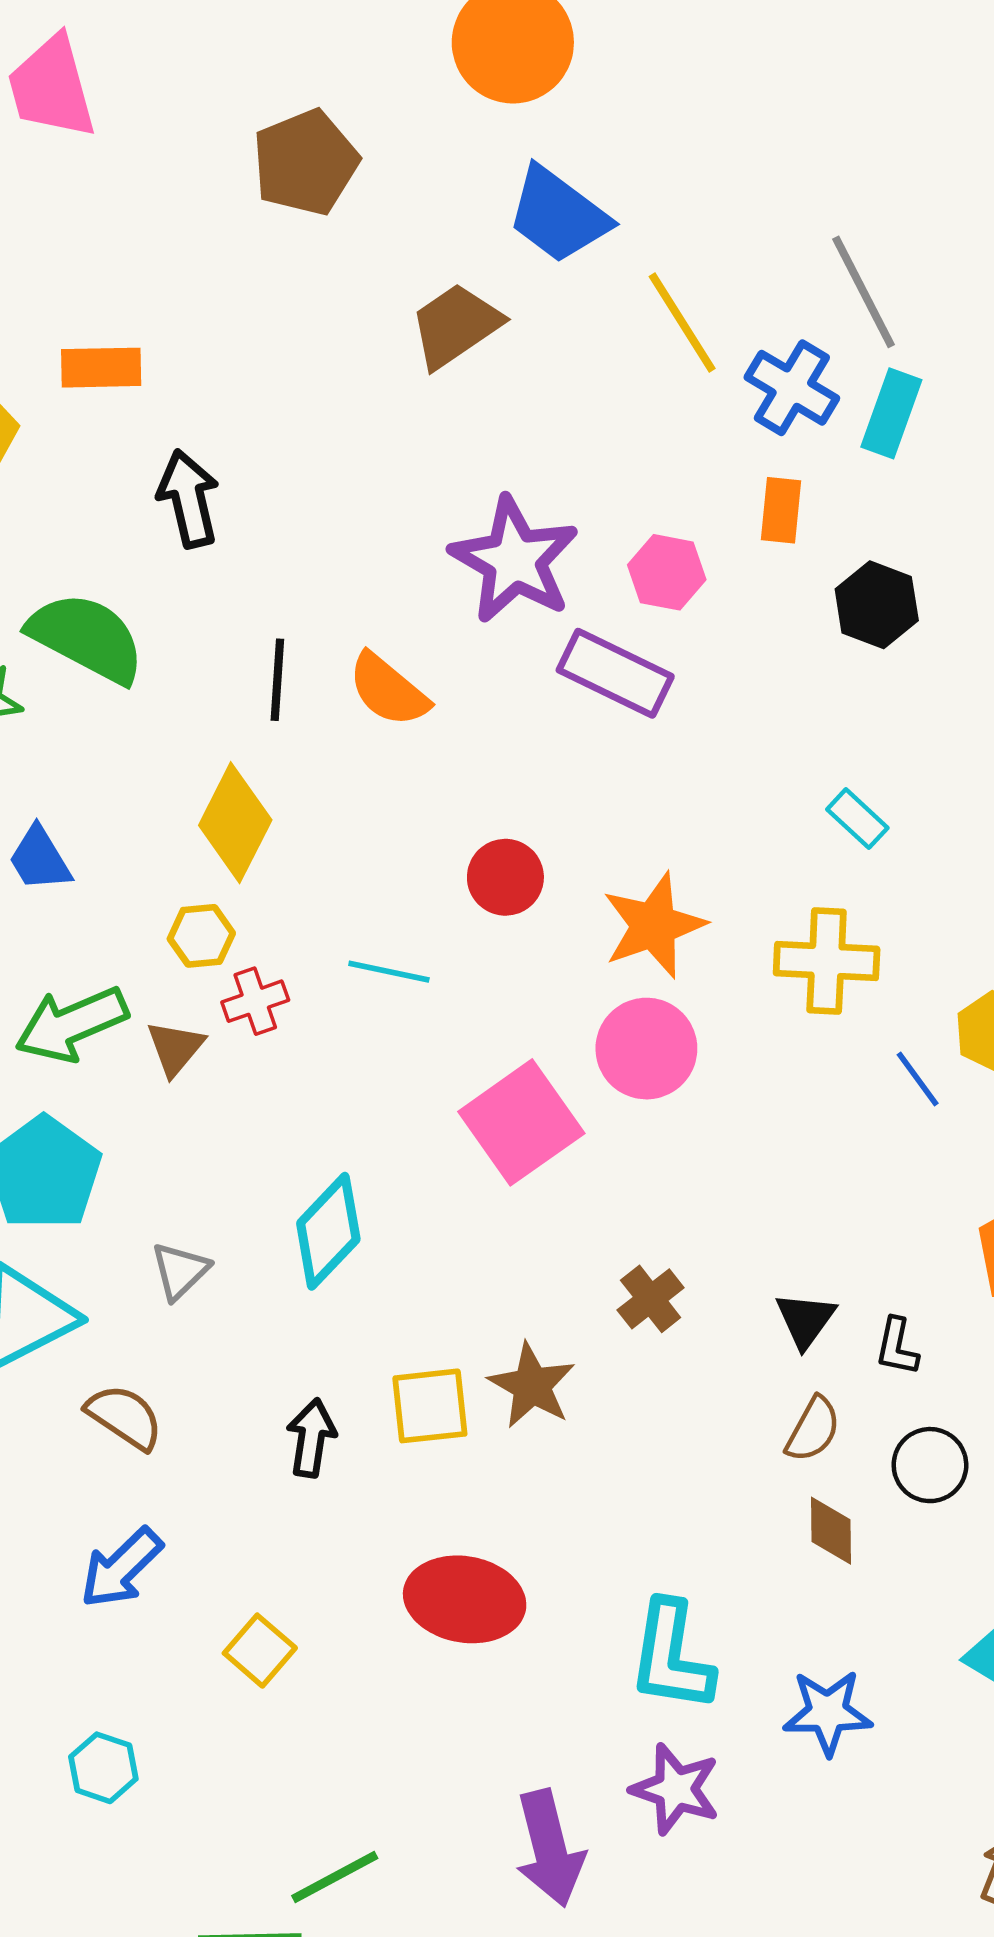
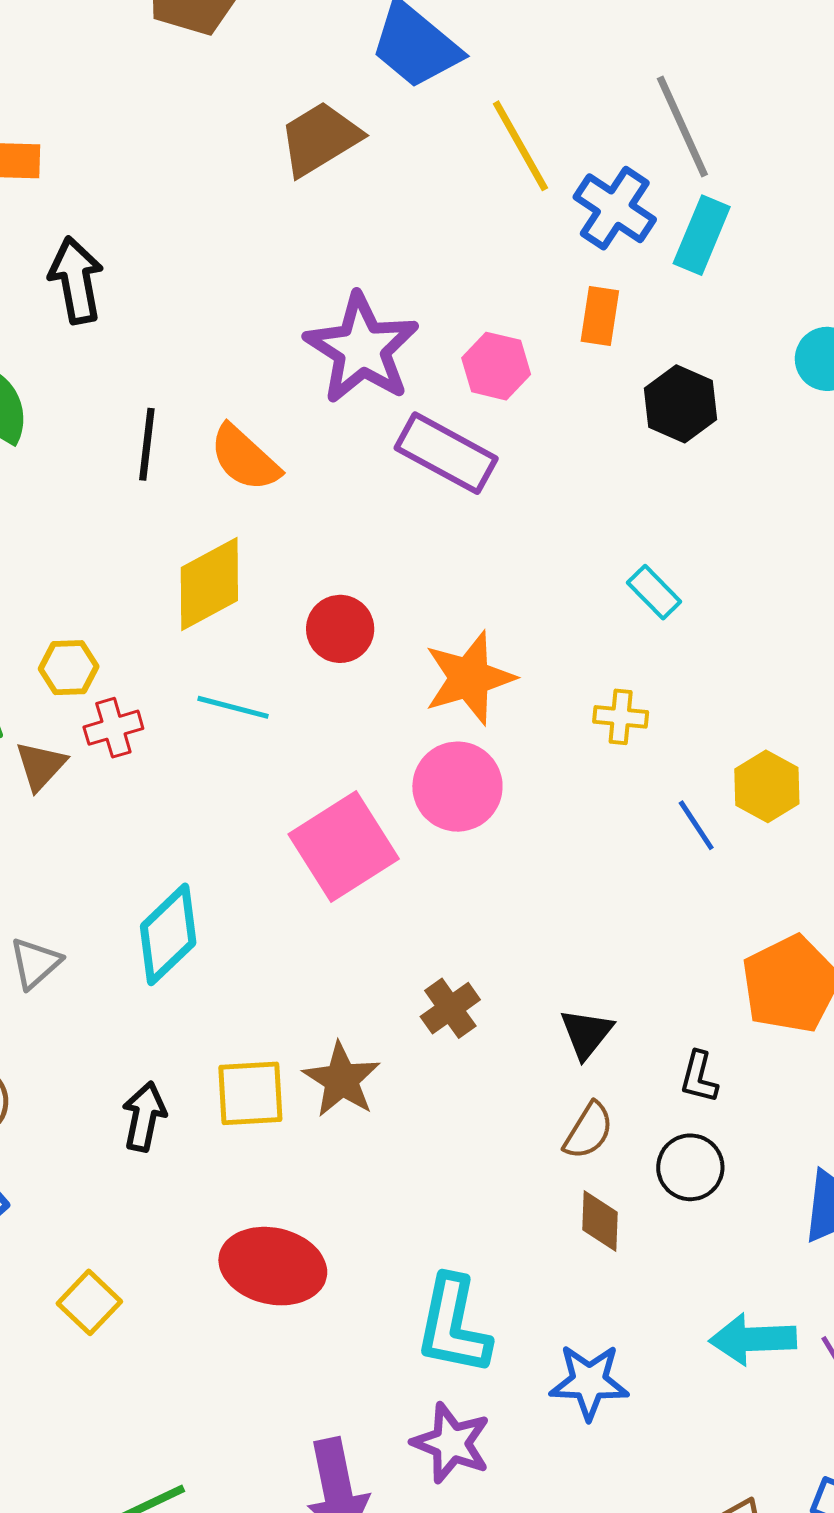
yellow diamond: (235, 823) -> (209, 584), moved, turned 32
yellow cross: (827, 961) -> (621, 717), size x0.6
black L-shape: (897, 1347) -> (699, 1077), moved

